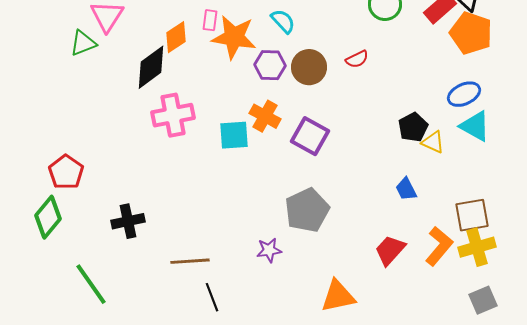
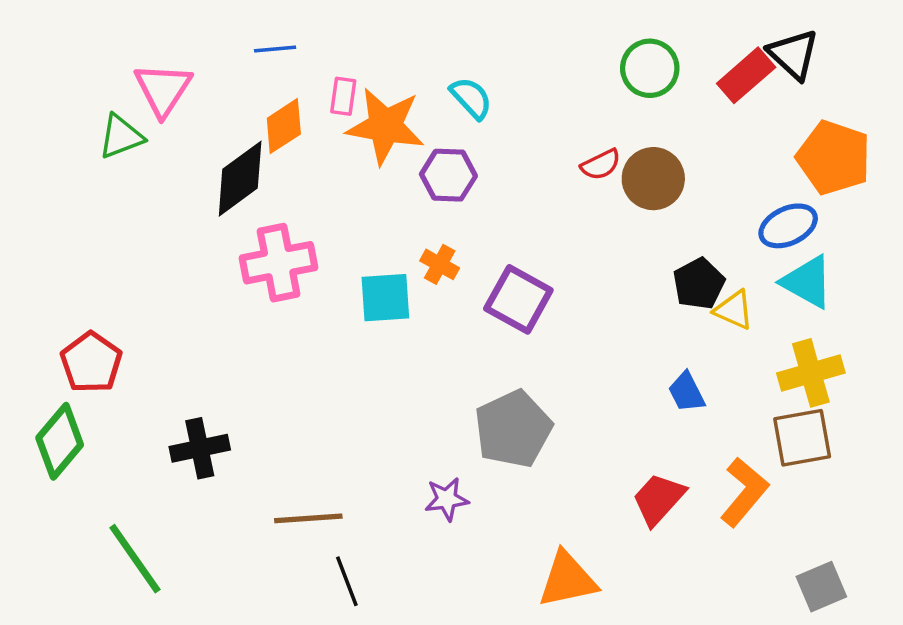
orange pentagon: (471, 33) -> (834, 158), moved
brown circle: (309, 67) -> (653, 179), moved
orange cross: (265, 116) -> (440, 264), size x0.7
yellow cross: (477, 247) -> (811, 373), moved

